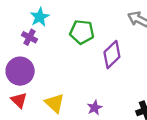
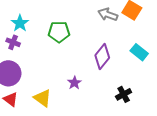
purple diamond: (112, 55) -> (102, 57), moved
purple star: (95, 108) -> (74, 83), moved

